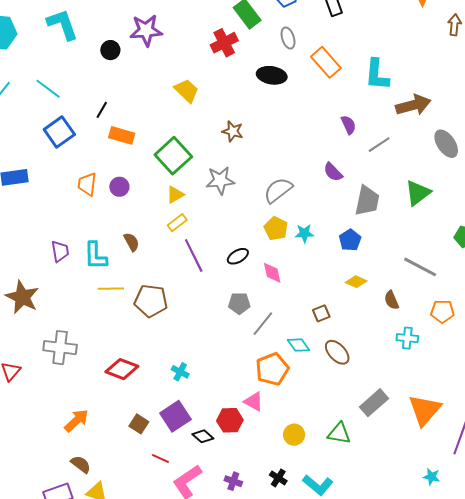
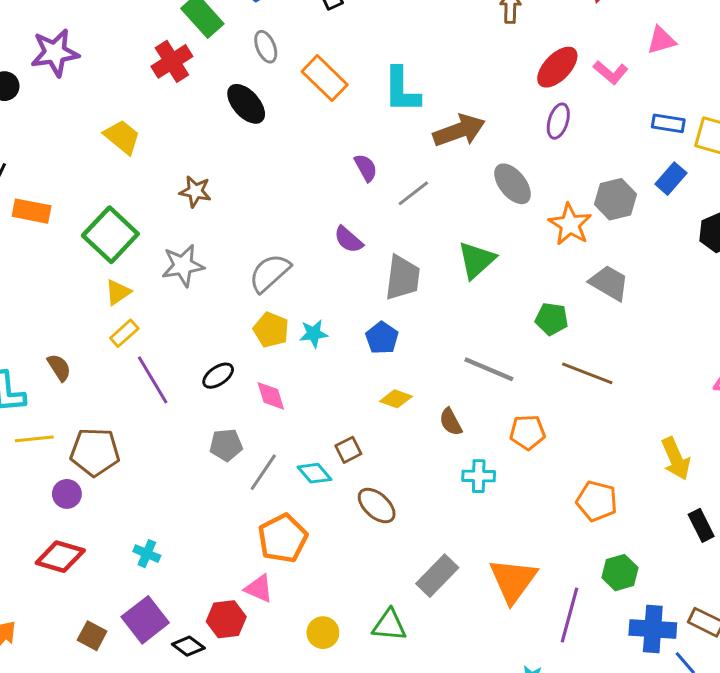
black ellipse: (272, 75) -> (246, 104), turned 44
purple circle: (119, 187) -> (67, 494), moved
cyan diamond: (299, 345) -> (314, 473), moved

